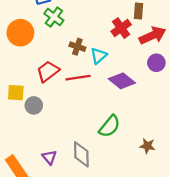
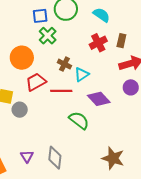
red cross: (121, 28) -> (98, 43), moved
orange circle: (20, 33) -> (22, 58), moved
green semicircle: (110, 126) -> (79, 120), moved, turned -100
brown star: (147, 146) -> (113, 158), size x1.6

